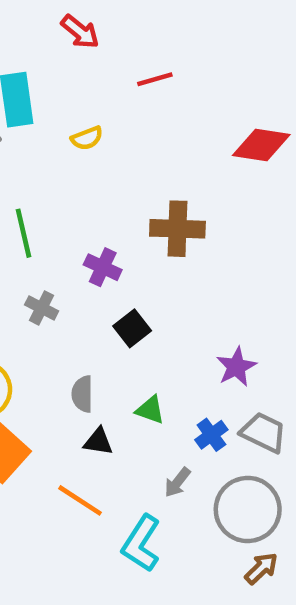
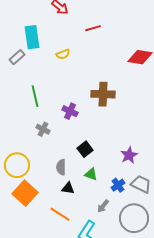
black square: (132, 328) -> (85, 149), moved

